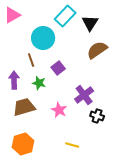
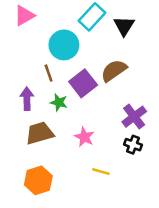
brown semicircle: (97, 50) -> (114, 71), moved
purple square: (58, 68) -> (83, 83), size x1.5
purple cross: (84, 95) -> (134, 117), moved
yellow line: (72, 145) -> (101, 172), moved

